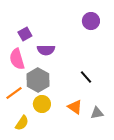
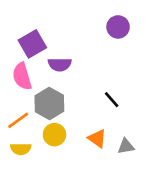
purple square: (25, 34) -> (32, 44), size x1.5
yellow semicircle: (22, 123) -> (21, 149), moved, turned 56

